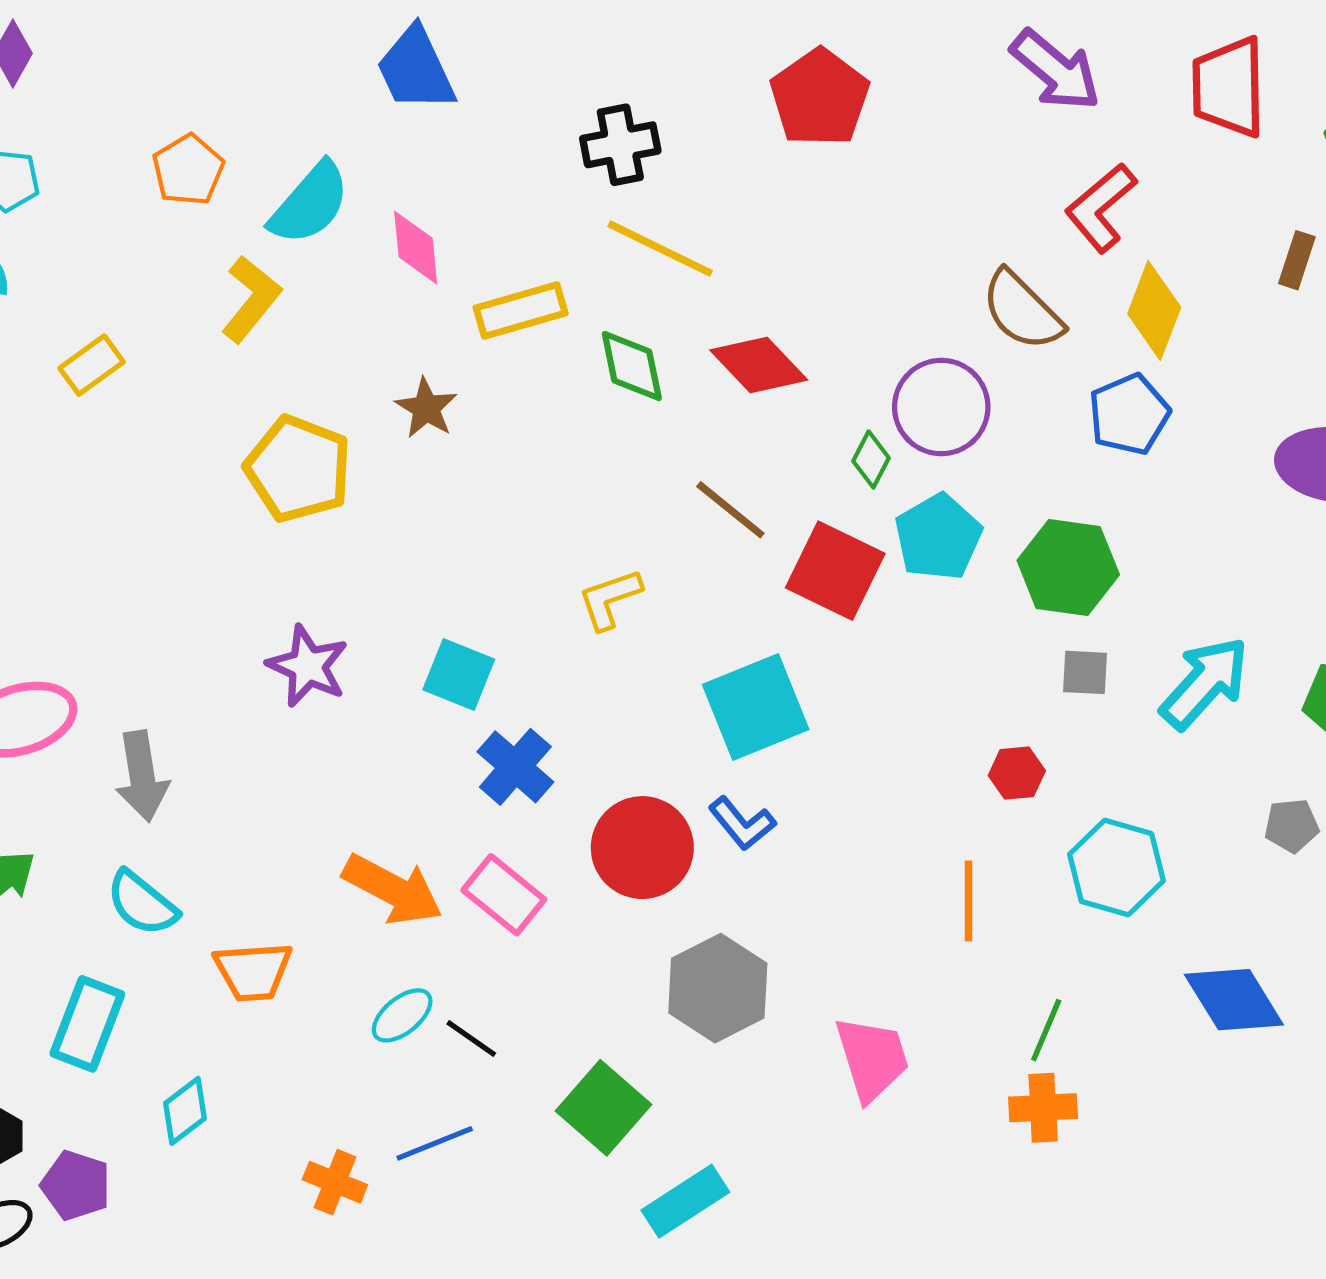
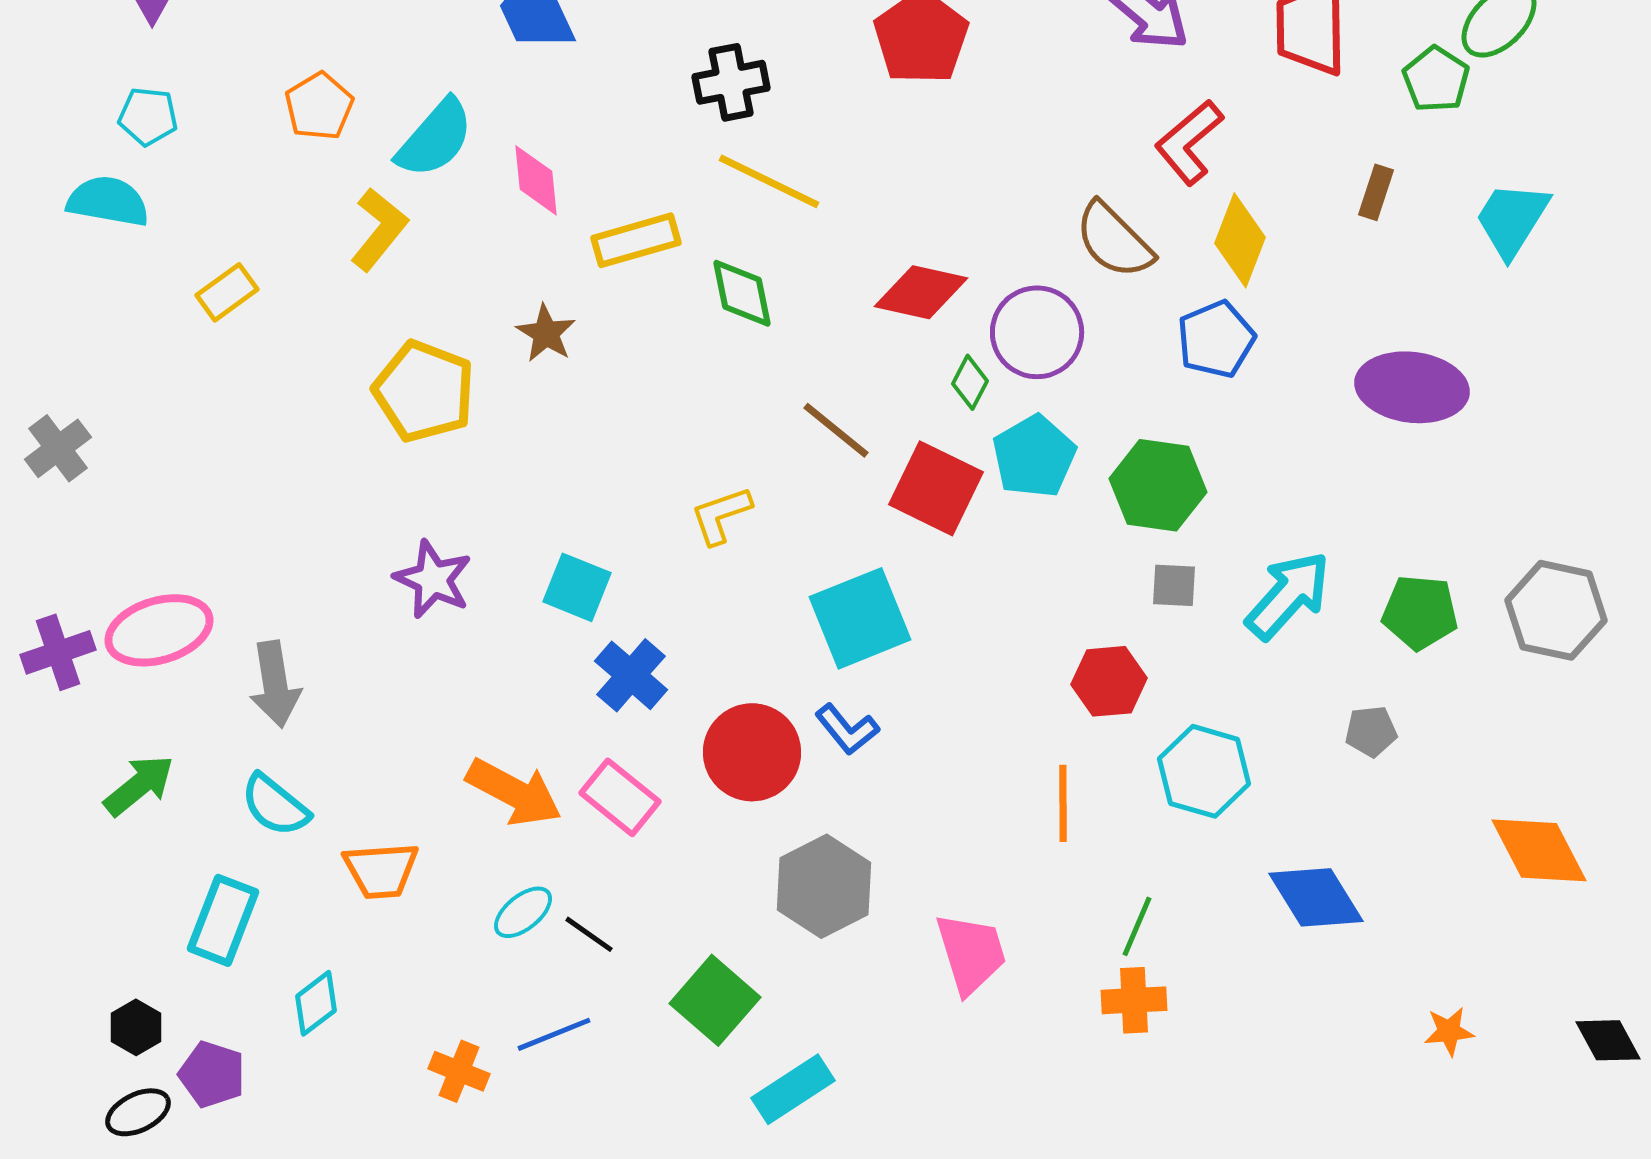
red diamond: (759, 365) -> (921, 292), moved, turned -34
red hexagon: (1017, 773) -> (1109, 681), size x1.4

